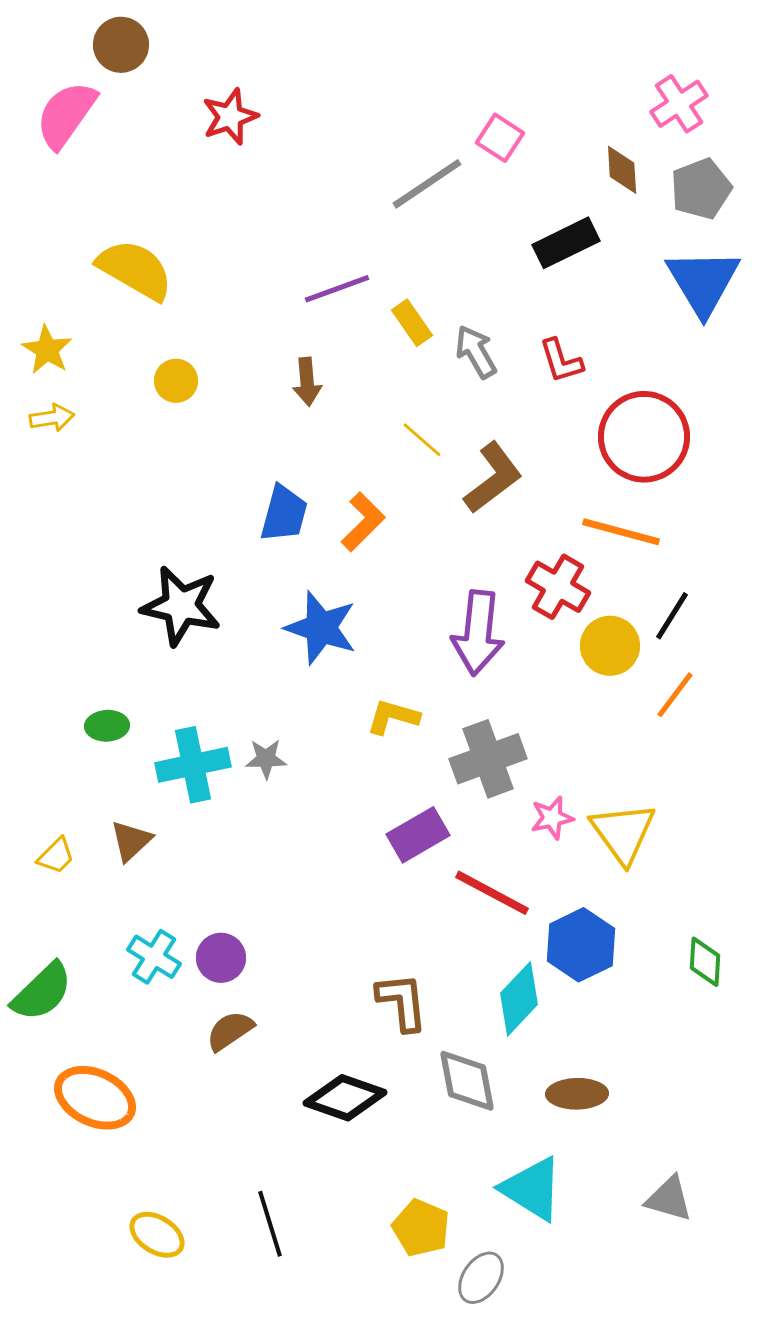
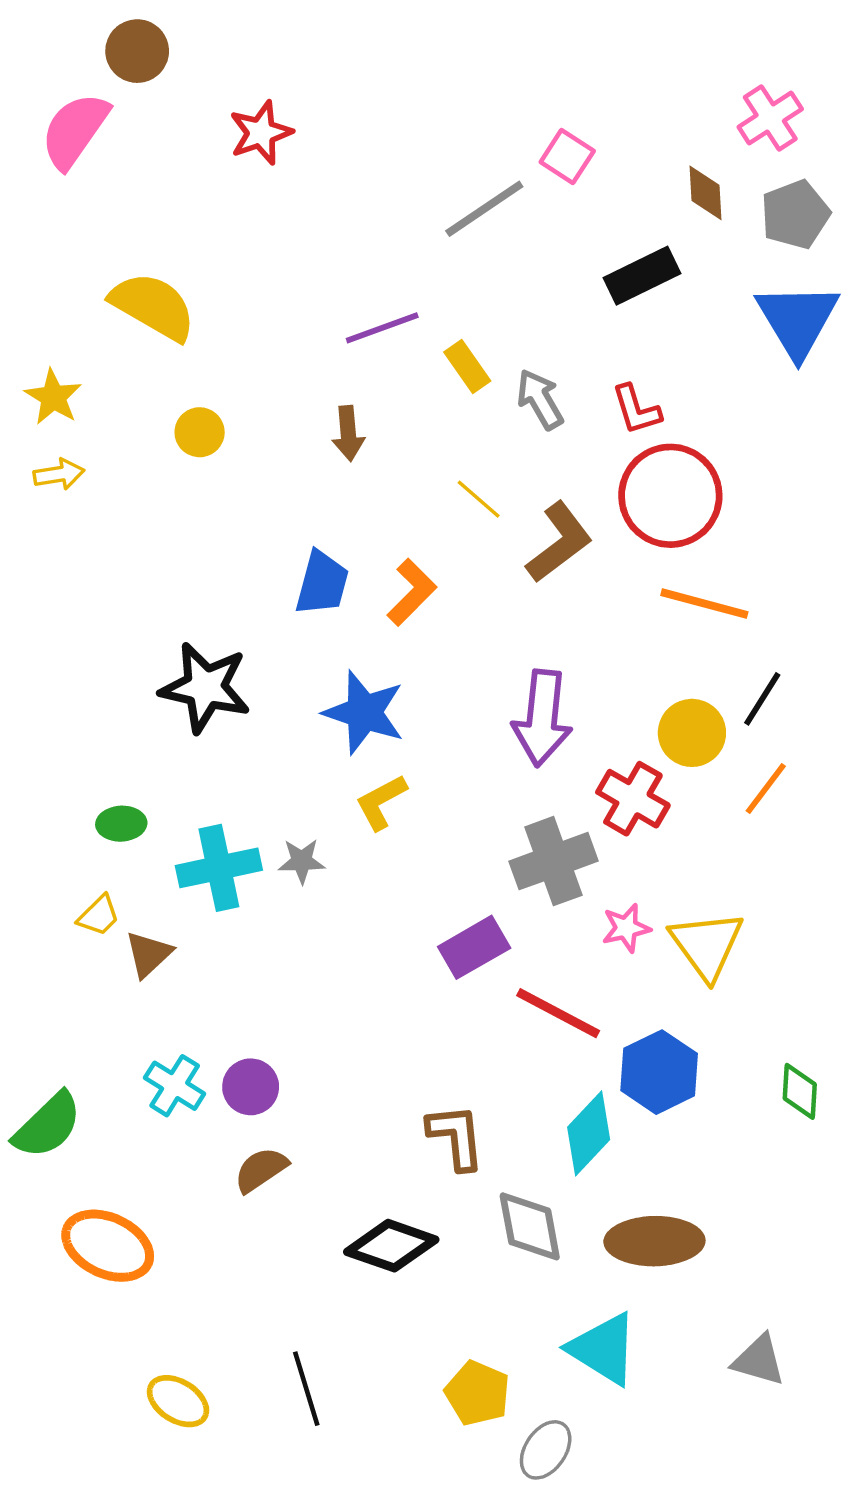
red circle: (644, 437) -> (670, 496), moved
red cross: (558, 587) -> (633, 799), moved
yellow L-shape: (393, 717) -> (381, 802), moved, turned -44
yellow trapezoid: (56, 856) -> (99, 916), moved
brown ellipse: (577, 1094) -> (654, 1241), size x1.4

